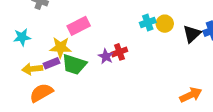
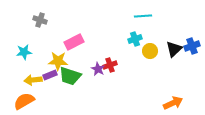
yellow circle: (165, 24) -> (150, 51), moved
orange semicircle: (41, 93) -> (24, 101), moved

